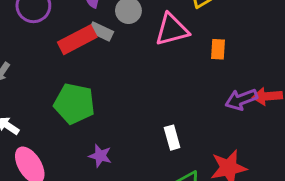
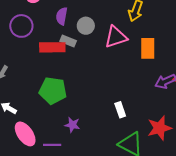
red rectangle: (77, 40) -> (52, 47), turned 30
orange rectangle: (218, 49) -> (148, 48), size x1.5

